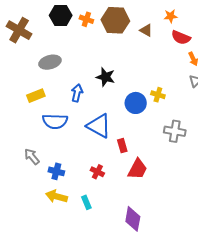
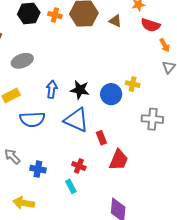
black star: (106, 77) -> (80, 90), moved
yellow arrow: (57, 196) -> (24, 203), moved
cyan rectangle: (86, 202) -> (71, 186), moved

